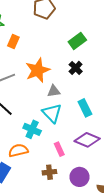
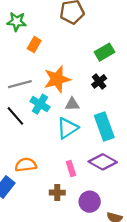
cyan rectangle: (85, 108) -> (104, 126), size x1.4
cyan triangle: (52, 113) -> (67, 128), turned 35
cyan cross: (32, 129) -> (40, 104), moved

